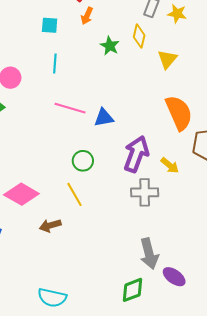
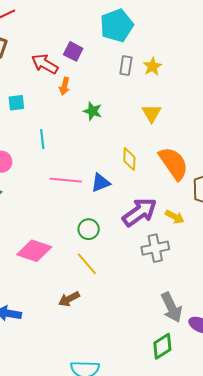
yellow star: (177, 14) -> (152, 66), turned -30
cyan square: (50, 25) -> (16, 103), moved
yellow diamond: (139, 36) -> (129, 159), moved
purple arrow: (136, 154) -> (140, 212), turned 45
pink diamond: (21, 194) -> (34, 251), moved

